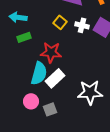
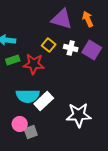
red star: (51, 52) -> (34, 64), moved
cyan semicircle: (39, 73) -> (28, 96), turned 75
gray square: (50, 109) -> (31, 132), moved

